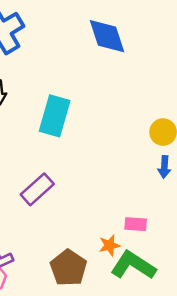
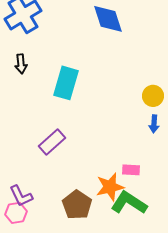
orange star: (110, 245) -> (110, 187), size x1.6

